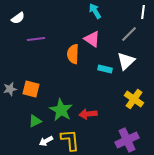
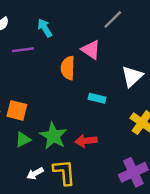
cyan arrow: (95, 11) -> (45, 28), moved
gray line: (129, 34) -> (113, 19), moved
cyan rectangle: (105, 69) -> (97, 98), moved
green triangle: (35, 121) -> (23, 140), moved

